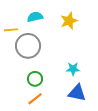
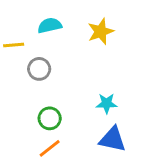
gray circle: (28, 46) -> (39, 69), size x0.6

